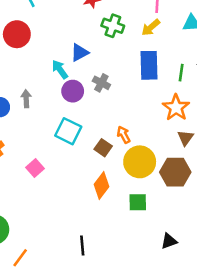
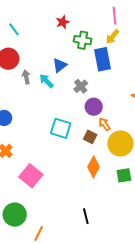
blue rectangle: (149, 65) -> (102, 59), moved
gray cross: (101, 83) -> (81, 86), turned 32
purple circle: (73, 91) -> (94, 107), moved
gray arrow: (26, 99) -> (26, 77), moved
pink square: (35, 168) -> (31, 176), moved, size x1.6

